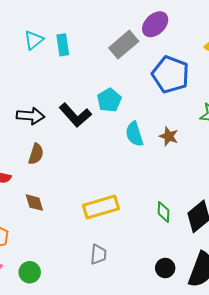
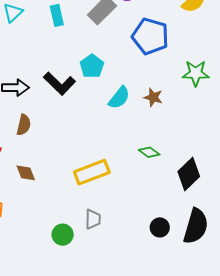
cyan rectangle: (63, 45) -> (57, 15), moved
cyan semicircle: (134, 134) -> (119, 98), turned -120
green diamond: (163, 212) -> (149, 152), moved, turned -50
green circle: (30, 272) -> (63, 235), moved

